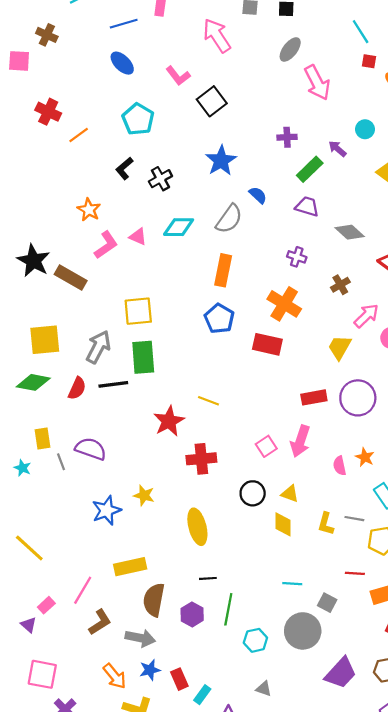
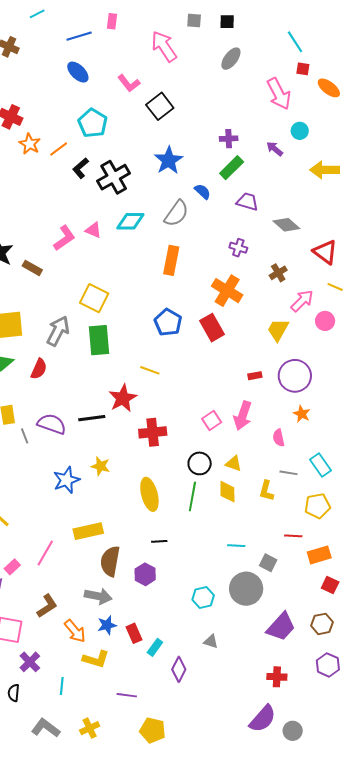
pink arrow: (317, 83) -> (279, 94), moved
orange line: (79, 135) -> (59, 149), moved
green rectangle: (310, 169) -> (232, 168), moved
black cross: (160, 179) -> (114, 177), size x1.5
orange star: (89, 210) -> (30, 144), moved
brown rectangle: (71, 278) -> (32, 268), size x0.7
yellow square: (138, 311) -> (94, 298), turned 32
blue pentagon: (219, 319) -> (168, 322), moved
red rectangle: (267, 344) -> (212, 328), turned 48
black line: (113, 384) -> (92, 418), moved
red rectangle: (314, 397) -> (255, 376), size x0.6
yellow line: (209, 401) -> (150, 370), moved
orange star: (365, 457) -> (302, 414), moved
gray line: (354, 519) -> (288, 473), moved
green line: (228, 609) -> (192, 496), moved
brown L-shape: (100, 622) -> (47, 606), moved

